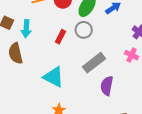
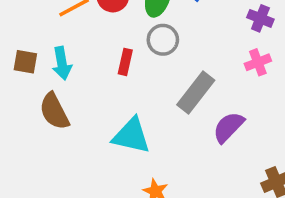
pink cross: (132, 55) -> (258, 62), turned -32
purple semicircle: (107, 86) -> (228, 127), turned 48

